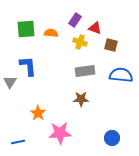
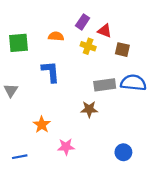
green square: (26, 29) -> (19, 43), moved
blue L-shape: (28, 66) -> (51, 72), moved
gray rectangle: (85, 71) -> (105, 85), moved
pink star: (60, 133) -> (66, 147), size x0.7

